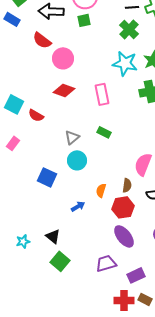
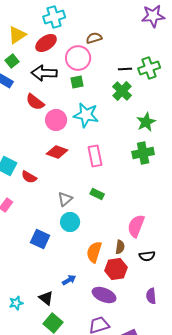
cyan star: (125, 63) -> (86, 115), moved
orange semicircle: (101, 190) -> (94, 252), size x1.5
blue arrow: (78, 206) -> (69, 280), moved
purple ellipse: (124, 236) -> (104, 295), moved, turned -30

